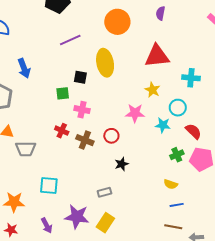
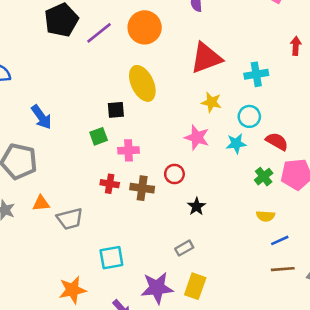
purple line: (70, 40) -> (99, 33), moved
pink star: (135, 113) -> (197, 138), turned 30

